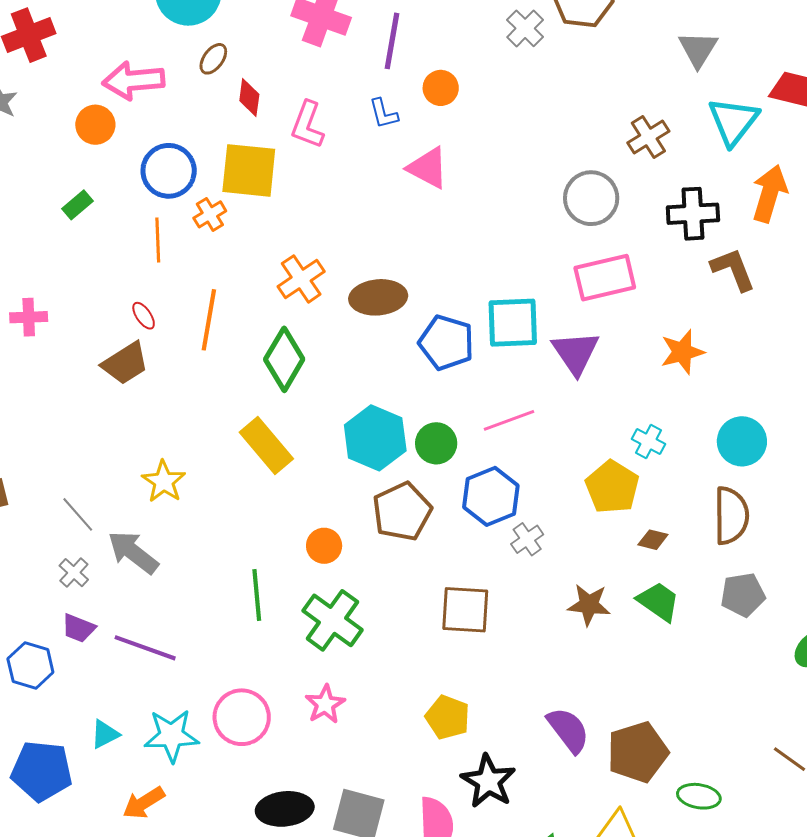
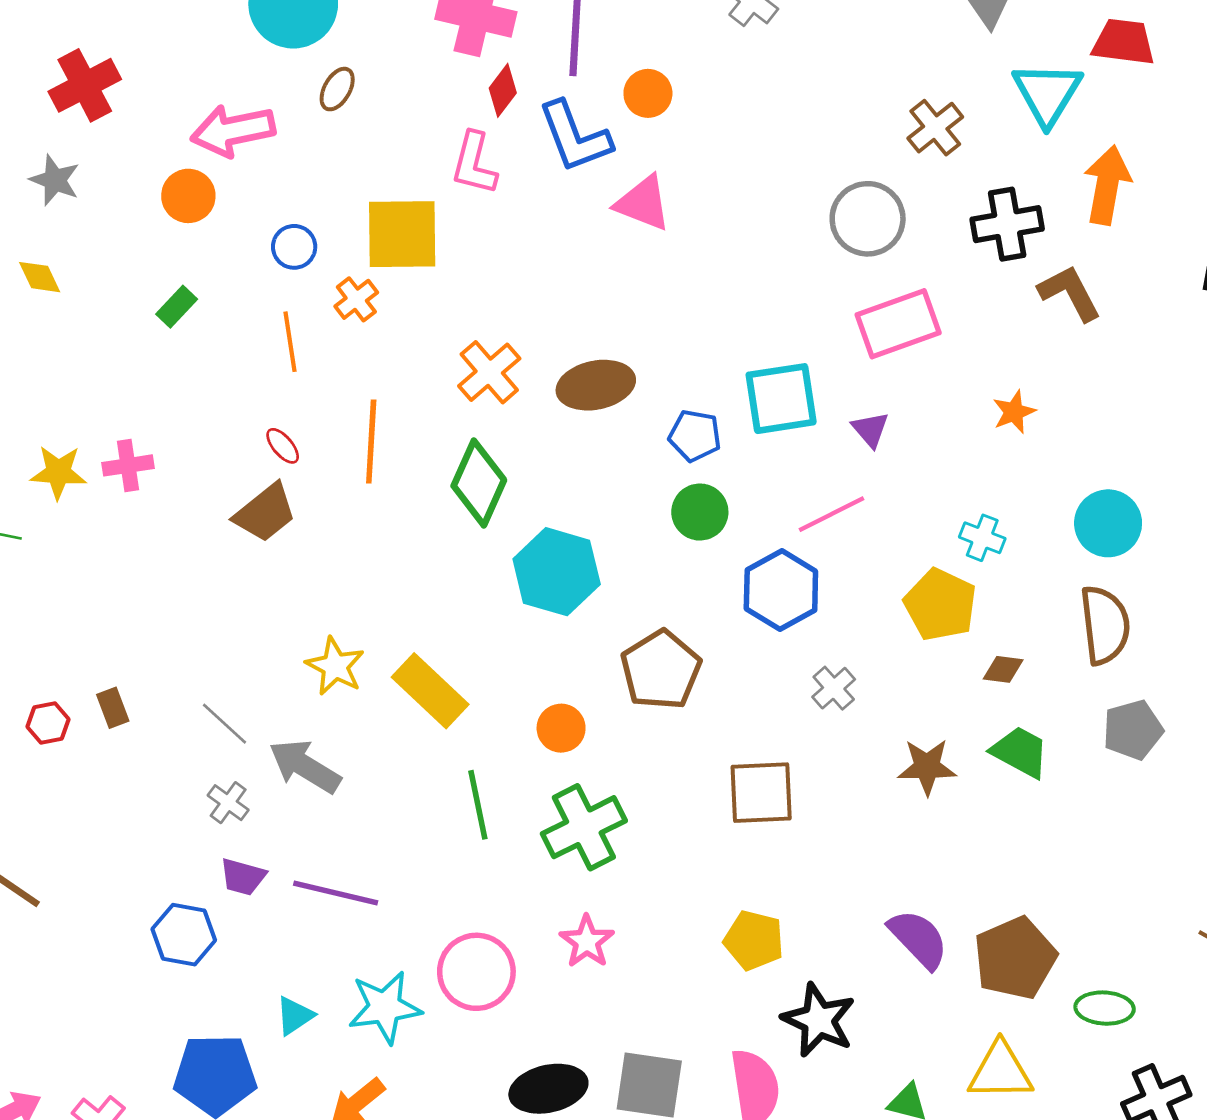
red diamond: (249, 97) -> (503, 90), moved, turned 36
blue L-shape: (383, 114) -> (575, 137), size x1.8
blue circle: (169, 171) -> (294, 247), size x0.6
blue pentagon: (446, 343) -> (695, 436), size x0.7
orange star: (682, 352) -> (1014, 412), size x0.7
purple triangle: (576, 353) -> (870, 429), size x0.6
pink line: (509, 420) -> (831, 514), moved
cyan hexagon: (375, 438) -> (557, 572), moved
green circle: (436, 443) -> (700, 512), moved
yellow rectangle: (266, 445) -> (430, 691), moved
blue hexagon: (491, 496) -> (781, 590), moved
green cross: (332, 620) -> (584, 827), turned 34

